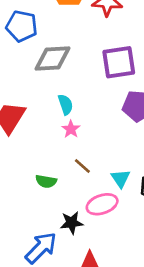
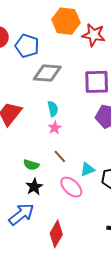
cyan triangle: (121, 178) -> (87, 169), turned 35
pink ellipse: (102, 204) -> (71, 187), turned 55
black star: (72, 223) -> (34, 187), moved, turned -30

